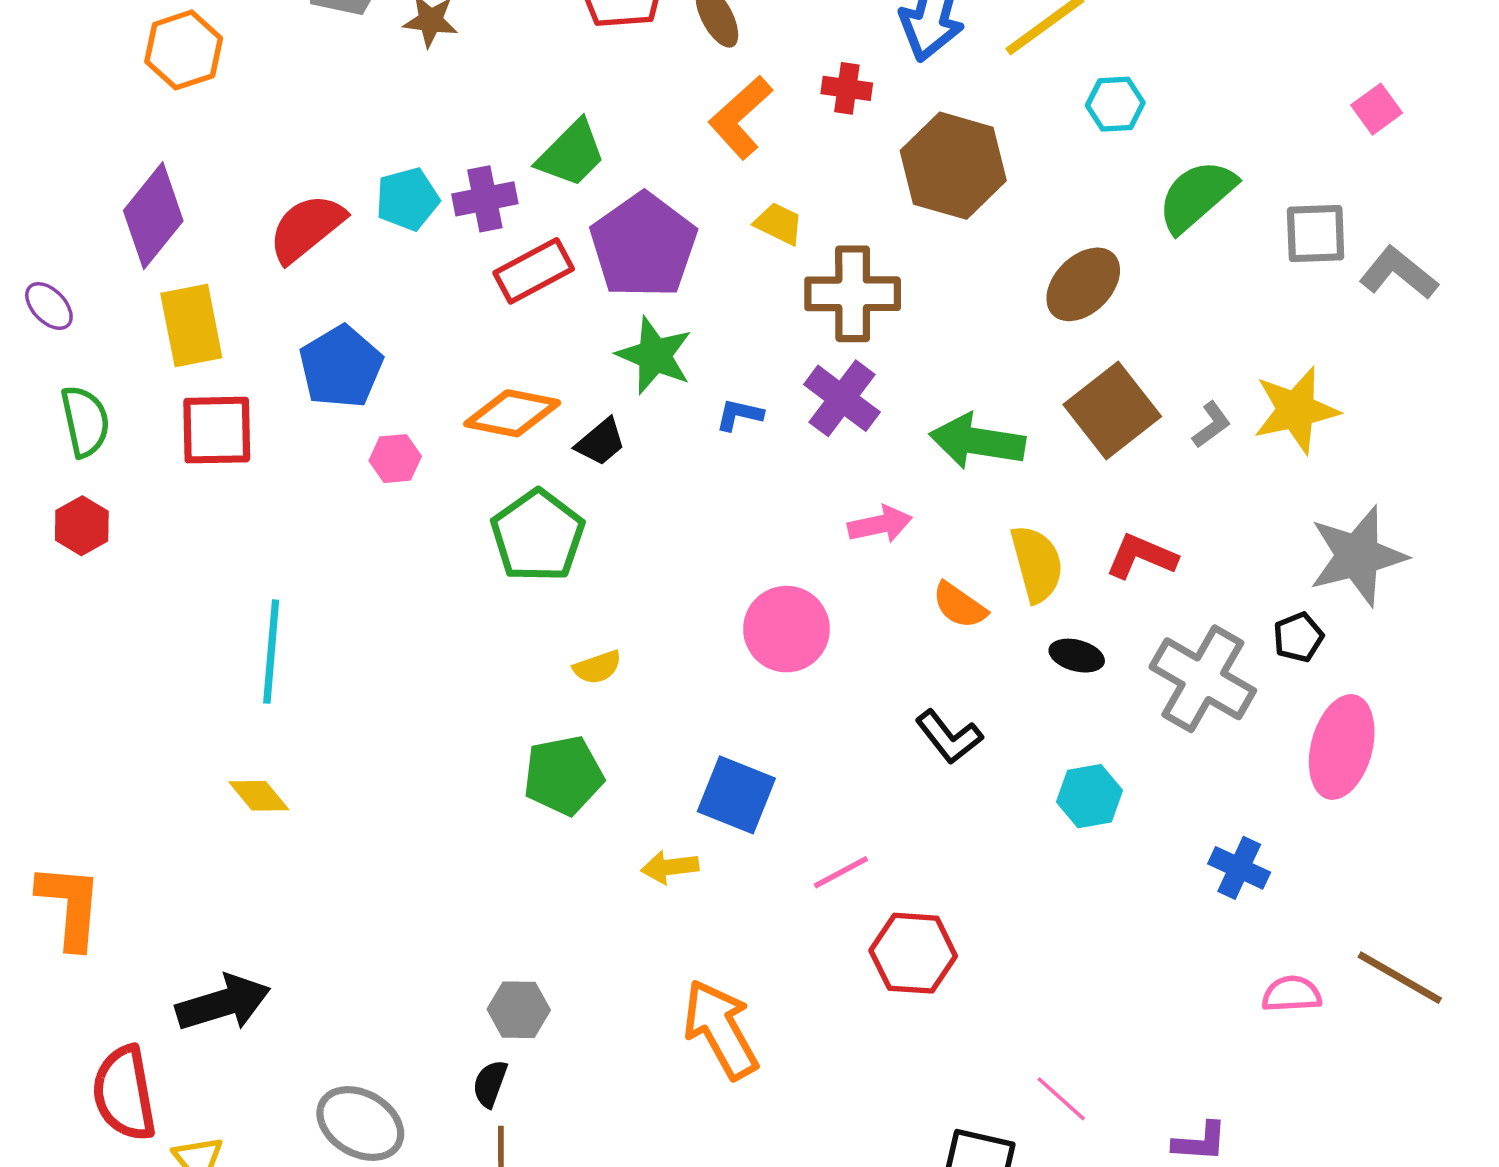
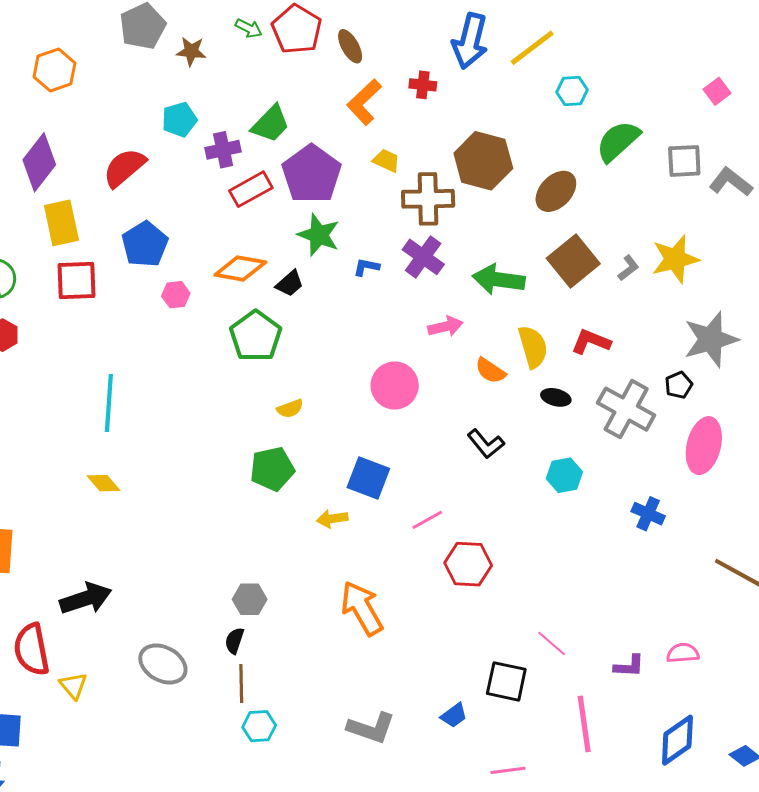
brown hexagon: (953, 166) -> (483, 161), moved
cyan pentagon: (407, 199) -> (179, 120), moved
pink semicircle: (1292, 994) -> (683, 653), moved

